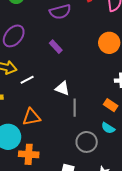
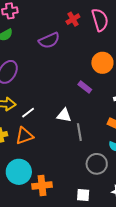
purple rectangle: (56, 47) -> (85, 87), moved
orange triangle: (31, 117) -> (24, 136), moved

